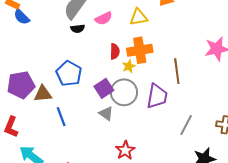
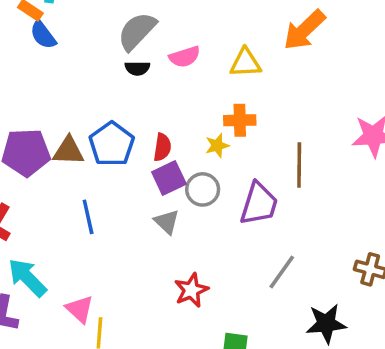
orange cross: (140, 50) -> (240, 120), size x0.7
red semicircle: (115, 51) -> (162, 147), moved
gray circle: (124, 92) -> (203, 189), size x0.7
brown triangle: (43, 94) -> (68, 151), moved
gray line: (186, 125) -> (282, 272), moved

